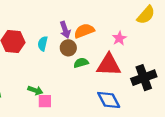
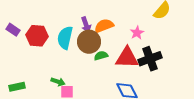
cyan semicircle: (43, 44) -> (65, 38), size x1.6
brown circle: (68, 48) -> (89, 42), size x1.5
black cross: (144, 78) -> (150, 59), moved

